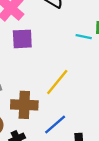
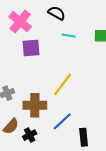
cyan line: (84, 37) -> (69, 36), moved

